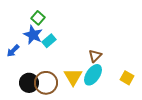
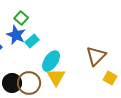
brown triangle: (95, 56) -> (96, 56), moved, size x1.5
cyan ellipse: (93, 75) -> (51, 61), moved

